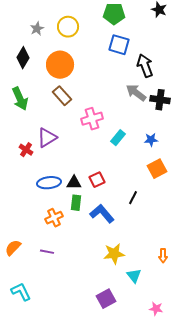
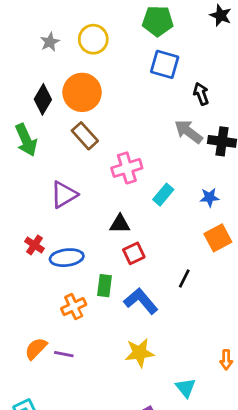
black diamond: (23, 58) -> (43, 99), moved
black arrow: (145, 66) -> (201, 94), size x0.7
red cross: (26, 150) -> (34, 245), moved
black triangle: (74, 183) -> (120, 224), moved
orange semicircle: (13, 248) -> (36, 349), moved
yellow star: (114, 254) -> (139, 353), moved

